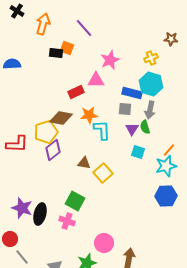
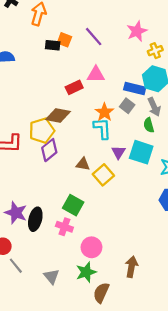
purple line: (84, 28) -> (94, 37), moved
pink star: (110, 60) -> (137, 31), moved
gray square: (125, 109) -> (127, 106), turned 32
gray arrow: (150, 110) -> (154, 107), turned -36
orange star: (89, 115) -> (104, 112), moved, turned -30
purple triangle: (132, 129) -> (118, 152), moved
cyan square: (138, 152) -> (141, 152), size x1.6
pink circle: (104, 243) -> (91, 247), moved

